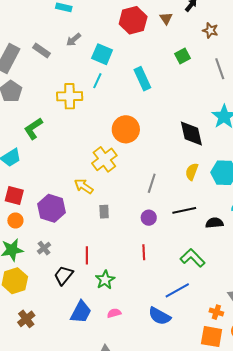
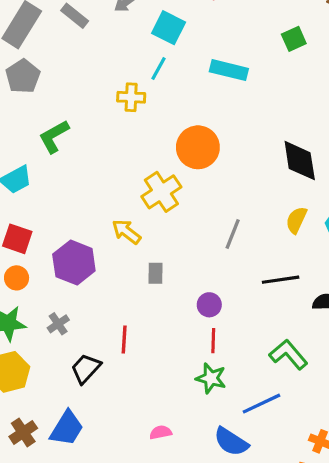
cyan rectangle: (142, 79) -> (229, 70), turned -55
yellow cross: (70, 96) -> (131, 97), moved, size x0.7
purple circle: (149, 218) -> (209, 305), moved
green star: (105, 280) -> (211, 378), moved, turned -30
blue trapezoid: (81, 312) -> (67, 428), moved

